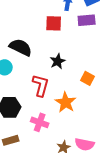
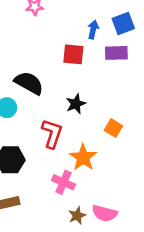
pink cross: (40, 122) -> (63, 182), moved

